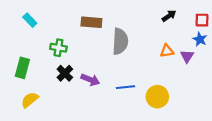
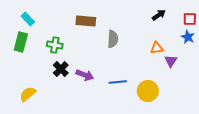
gray semicircle: (120, 41) -> (113, 39), size x0.7
purple triangle: (187, 56) -> (171, 61), moved
green rectangle: (22, 68) -> (21, 42), moved

